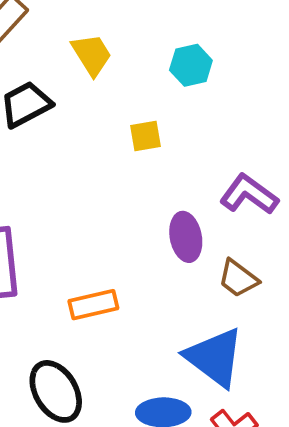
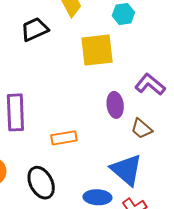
yellow square: (145, 136) -> (97, 50), size x2.0

